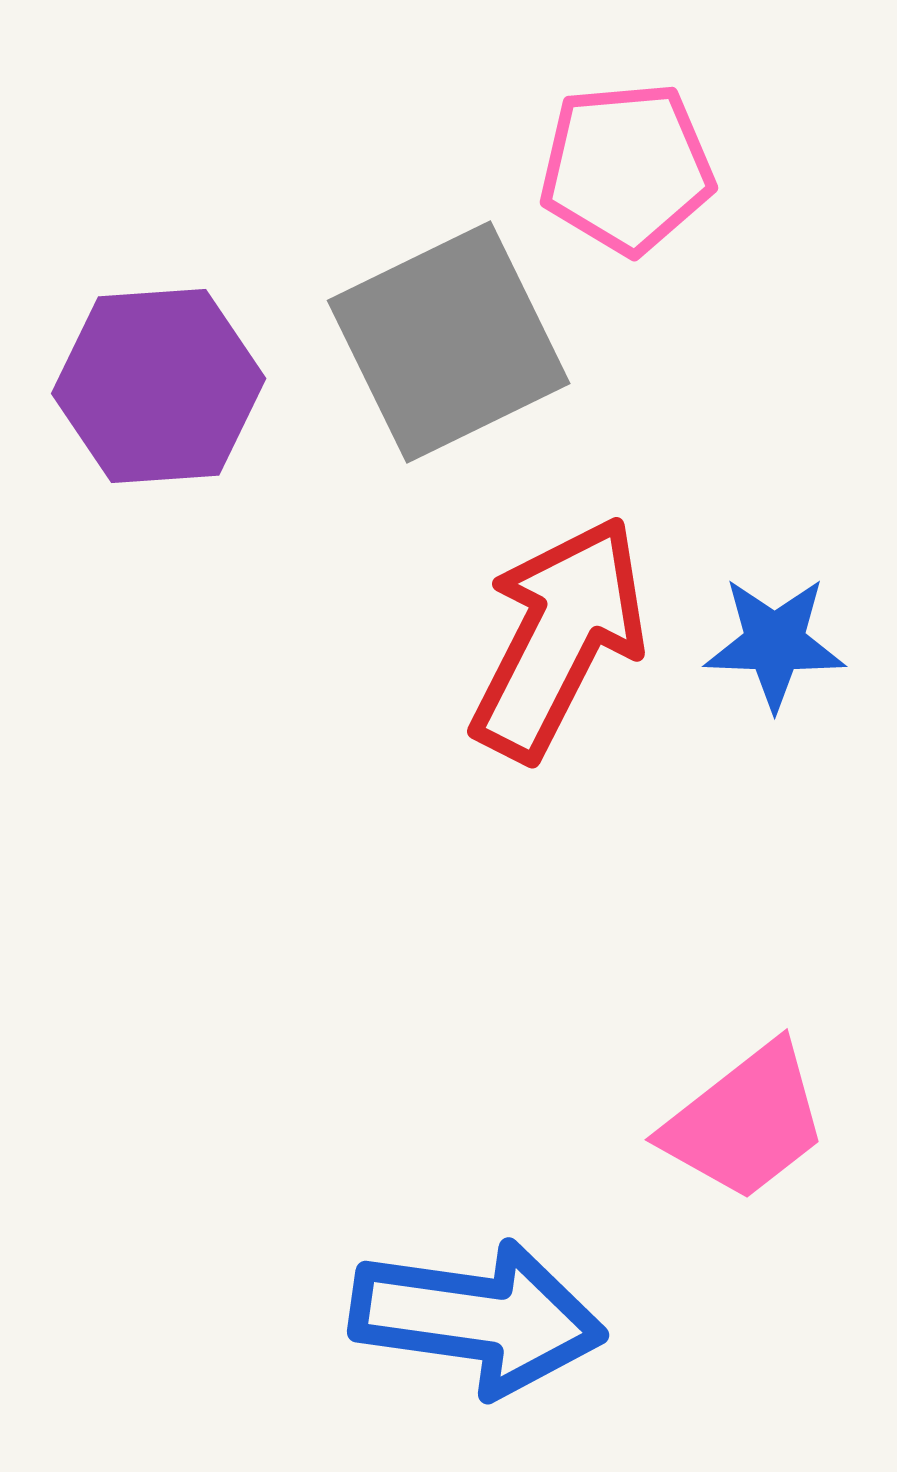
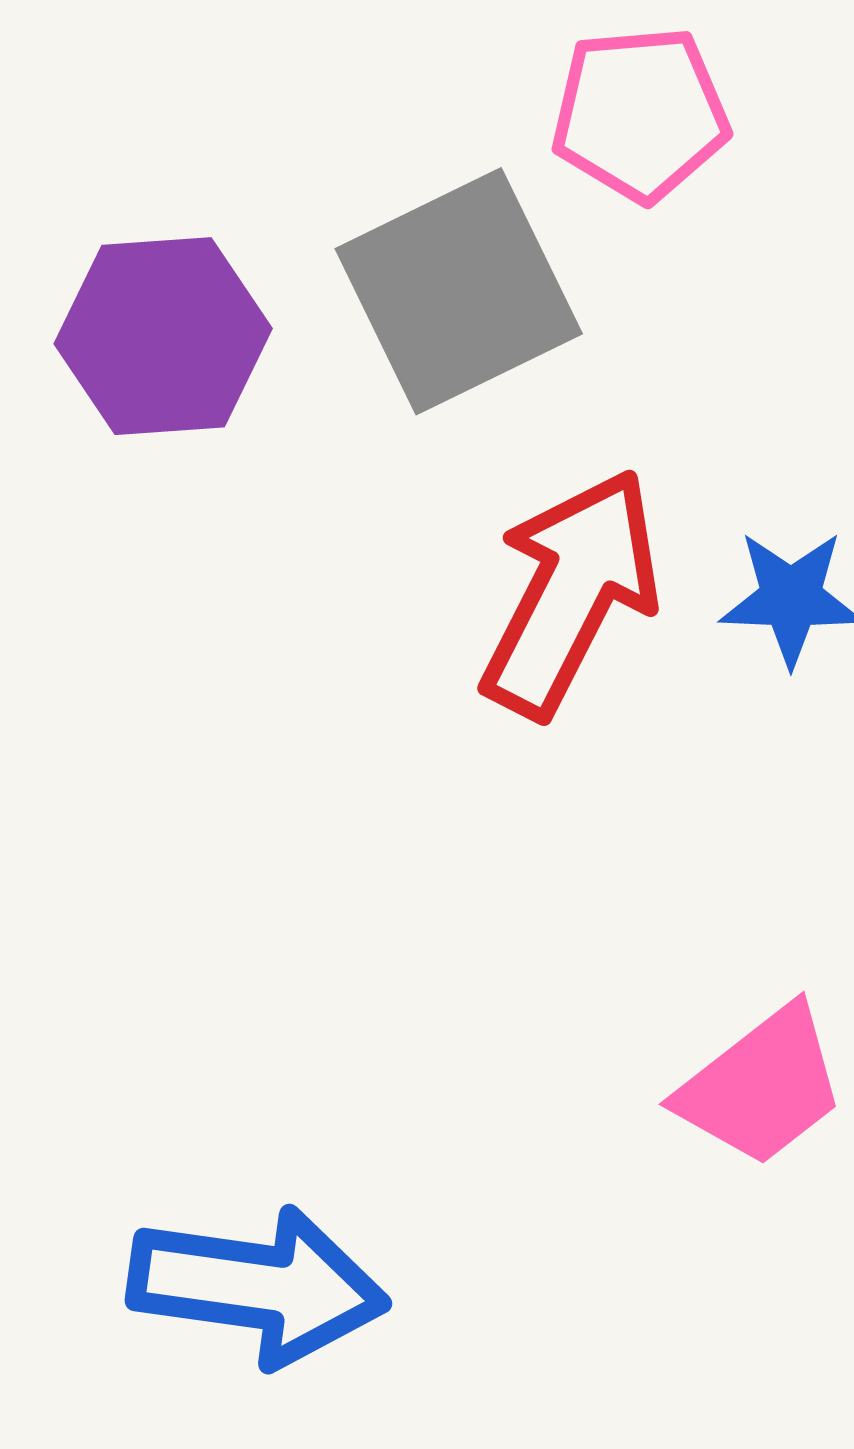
blue arrow: (478, 1318) -> (258, 1286), moved

